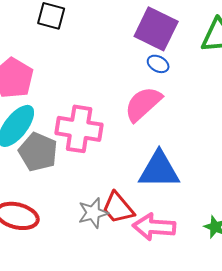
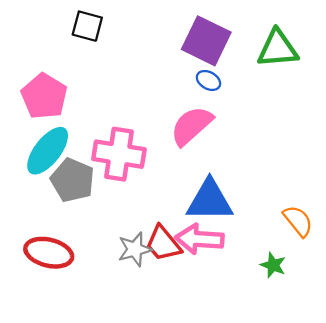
pink arrow: (154, 227) -> (199, 239), moved

